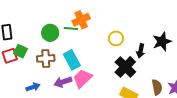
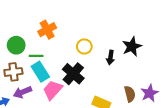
green line: (71, 28) -> (36, 56), moved
black cross: (125, 67) -> (73, 74), moved
purple arrow: (63, 82) -> (22, 92), moved

